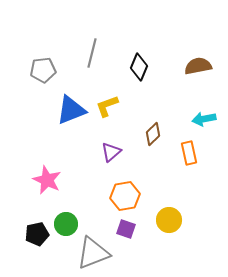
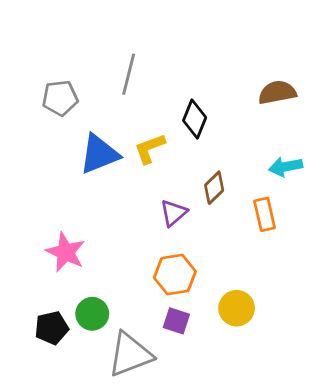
black diamond: (139, 67) -> (195, 119), moved
purple triangle: (111, 152) -> (174, 213), moved

